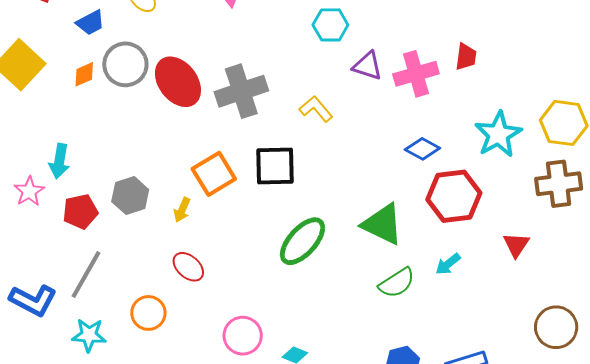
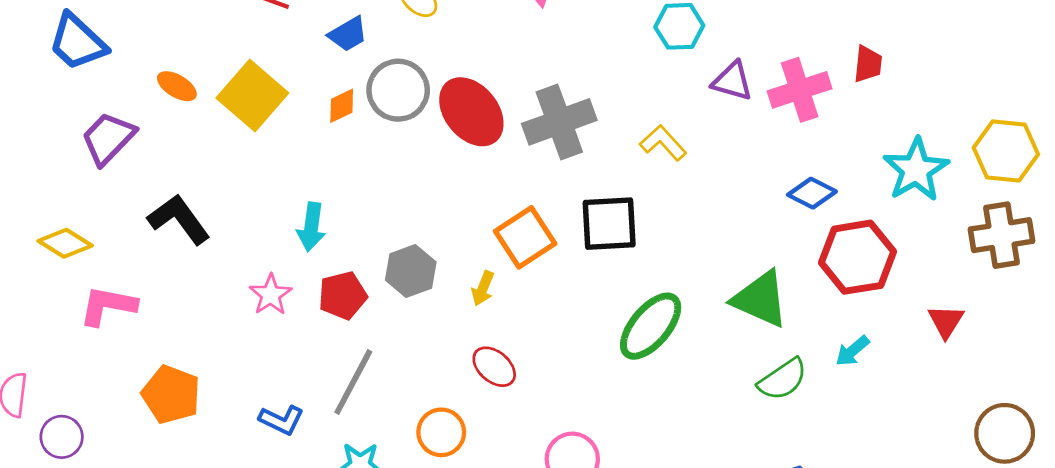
pink star: (29, 191) -> (271, 295), moved
blue L-shape: (33, 300) -> (281, 420), size x0.7

